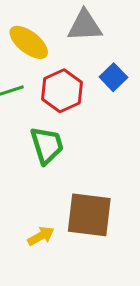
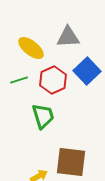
blue square: (113, 77) -> (87, 71), size x1.5

